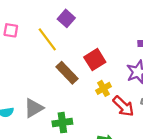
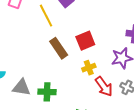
gray triangle: (34, 108) -> (21, 87), moved, turned 30

